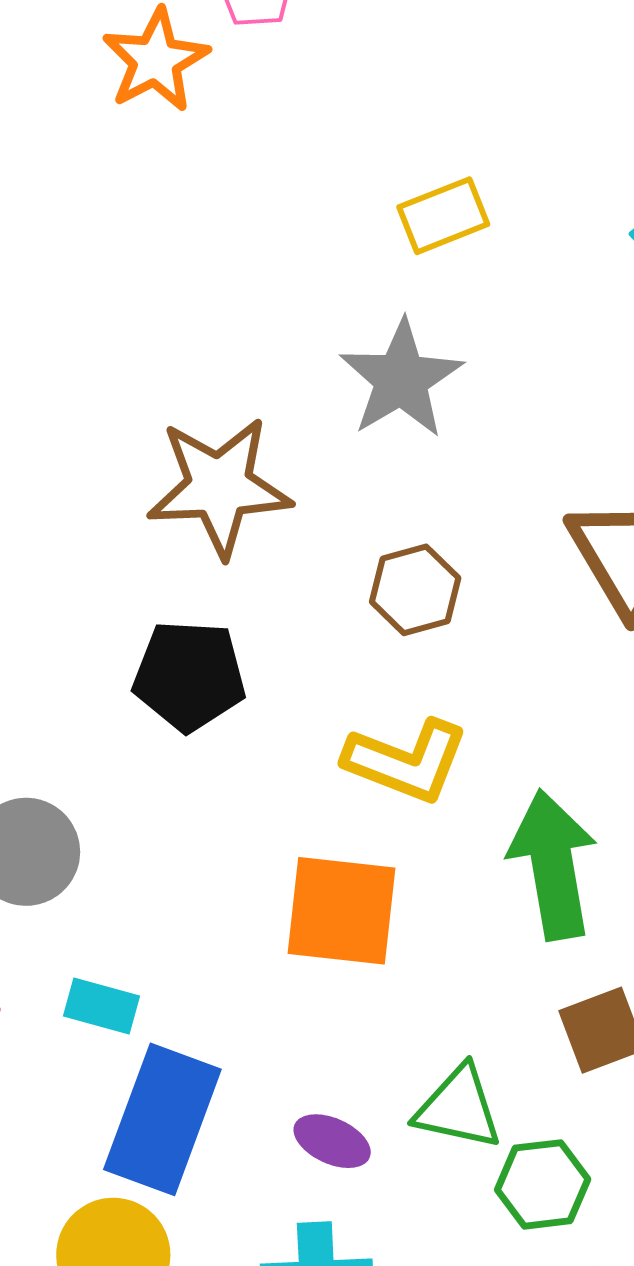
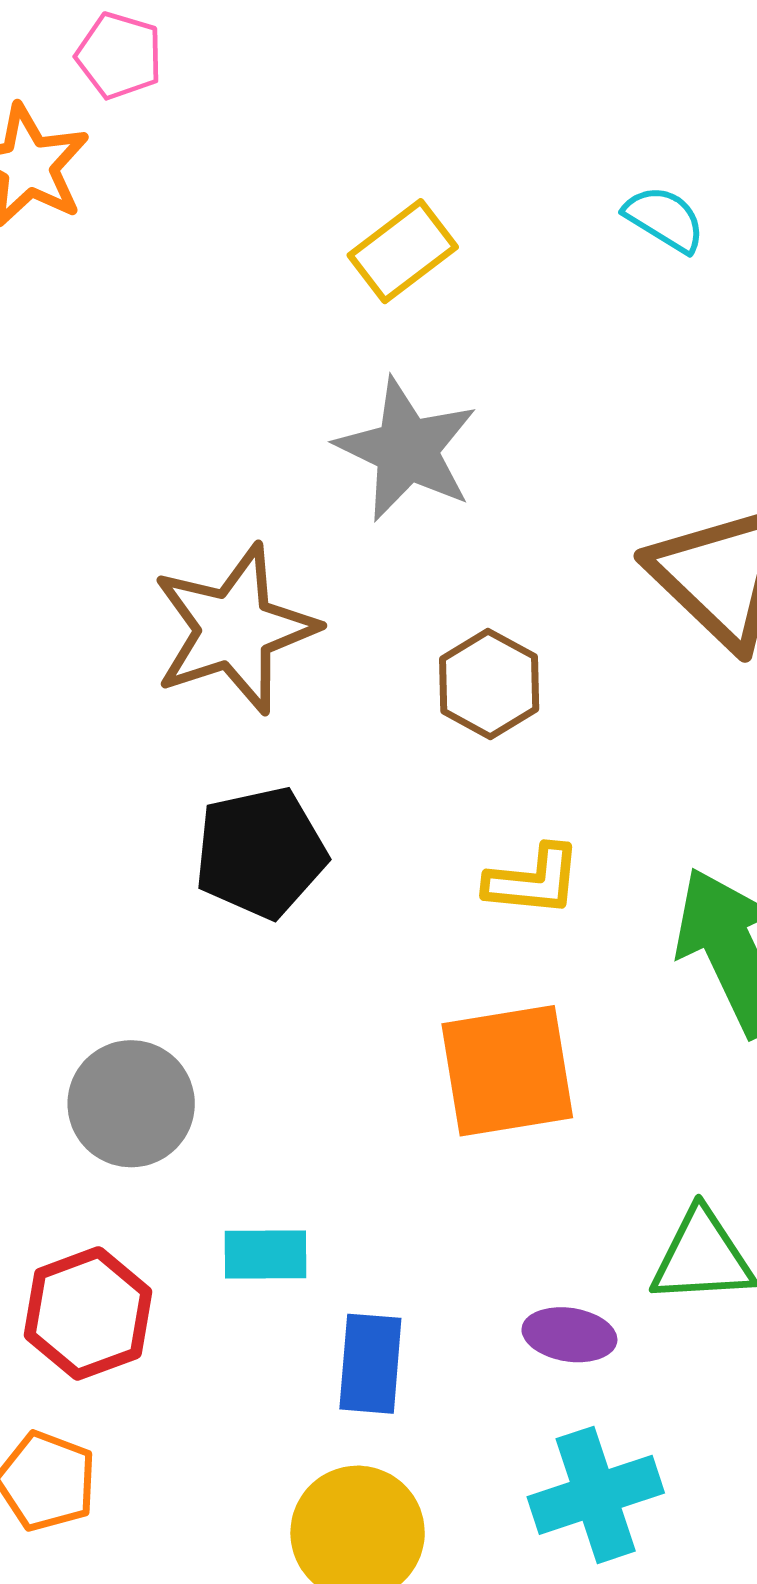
yellow L-shape: (406, 761) -> (533, 881), size x0.7
blue rectangle: (162, 1119) -> (370, 1364), size x0.6

